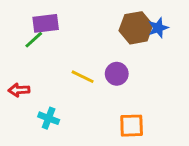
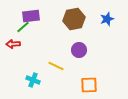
brown hexagon: (136, 28) -> (74, 19), moved
yellow line: (83, 77) -> (56, 66), moved
red arrow: (19, 90) -> (13, 44), moved

